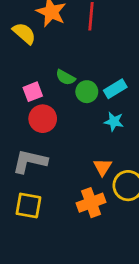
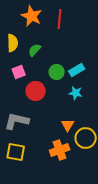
yellow semicircle: (24, 33) -> (13, 43), moved, turned 48
green semicircle: (65, 77) -> (35, 50), moved, turned 104
red circle: (43, 119) -> (36, 91), moved

